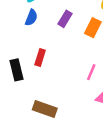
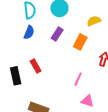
red rectangle: (40, 58) -> (36, 66), turned -48

